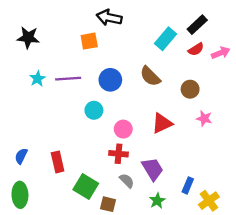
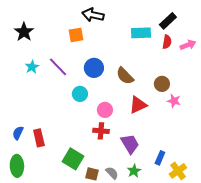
black star: (28, 38) -> (24, 32), turned 30
cyan rectangle: (165, 39) -> (141, 33), turned 48
red semicircle: (196, 49) -> (167, 42), turned -48
brown semicircle: (150, 76) -> (125, 76), moved
purple line: (68, 79) -> (58, 67), turned 50
brown circle: (190, 89) -> (162, 84), moved
red rectangle: (58, 162) -> (39, 138), moved
gray semicircle: (127, 181) -> (112, 173), moved

